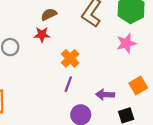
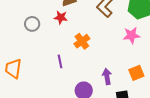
purple line: (68, 84) -> (60, 61), moved, turned -40
purple arrow: (105, 95) -> (107, 76), turned 70

